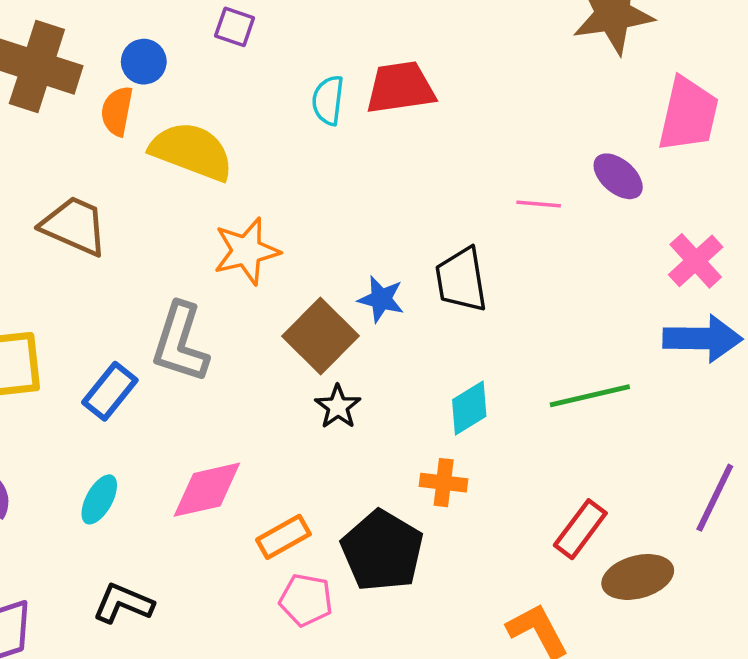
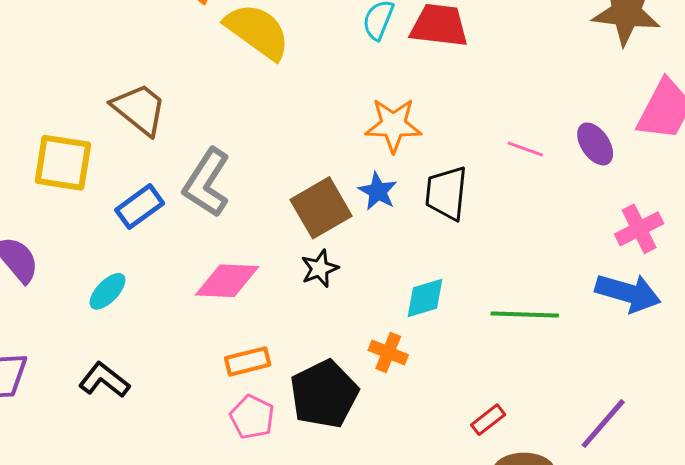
brown trapezoid: (74, 226) -> (139, 109), moved
orange star: (247, 251) -> (393, 125), moved
pink diamond: (207, 490) -> (227, 281), moved
red rectangle: (580, 529) -> (488, 420), size x0.7

